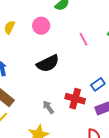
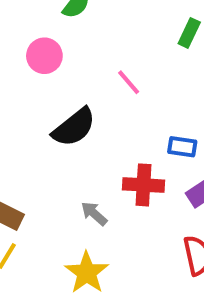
pink line: (84, 39) -> (129, 82), moved
blue rectangle: (98, 84) -> (182, 147), turned 56

